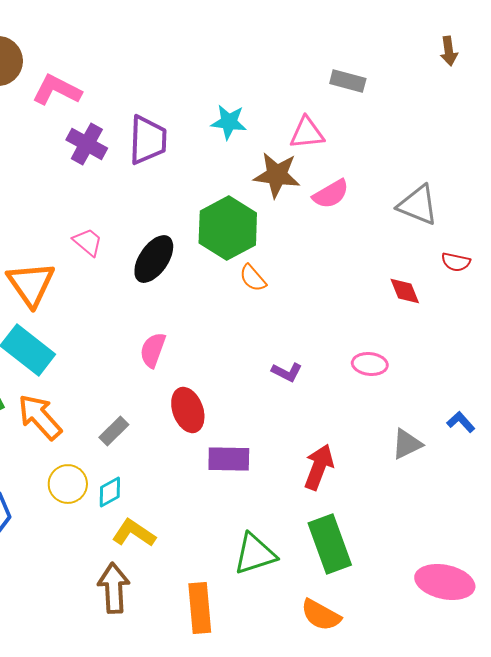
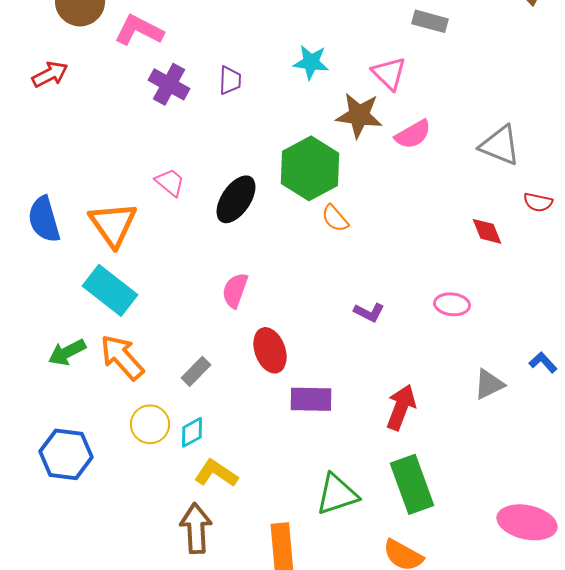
pink triangle: (307, 133) -> (389, 73), turned 51
purple trapezoid: (148, 140) -> (230, 80), size x0.6

